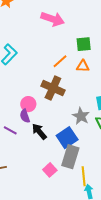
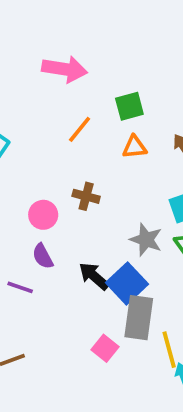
orange line: (60, 61) -> (80, 129), moved
brown cross: (53, 88) -> (86, 196), size x0.6
pink circle: (28, 104) -> (43, 215), moved
black arrow: (39, 132) -> (94, 276), moved

